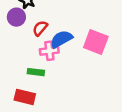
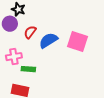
pink cross: (49, 51) -> (14, 57), moved

